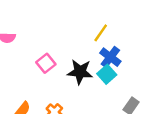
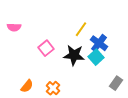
yellow line: (101, 33) -> (81, 29), moved

